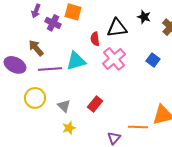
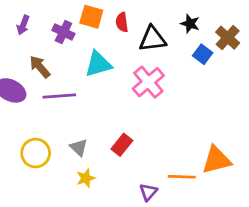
purple arrow: (36, 11) -> (23, 25), moved
red semicircle: (95, 39) -> (122, 22), moved
blue square: (153, 60) -> (203, 54), moved
cyan triangle: (76, 61) -> (98, 64), moved
yellow circle: (35, 98) -> (36, 153), moved

